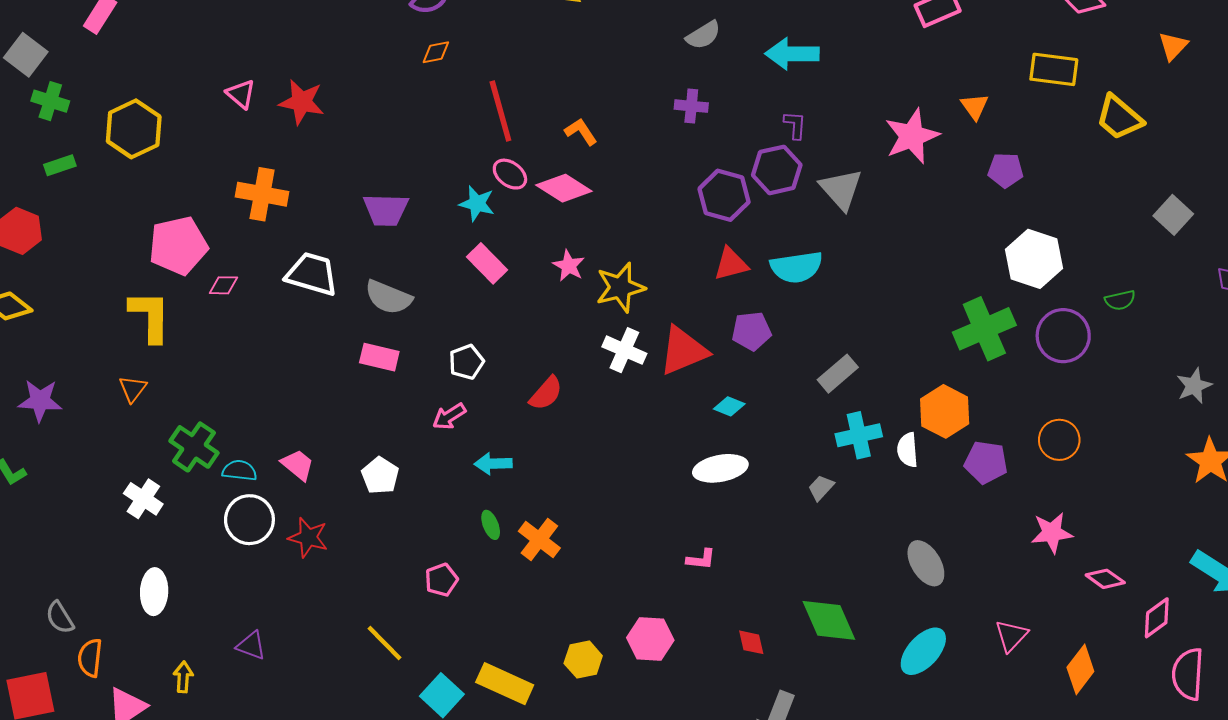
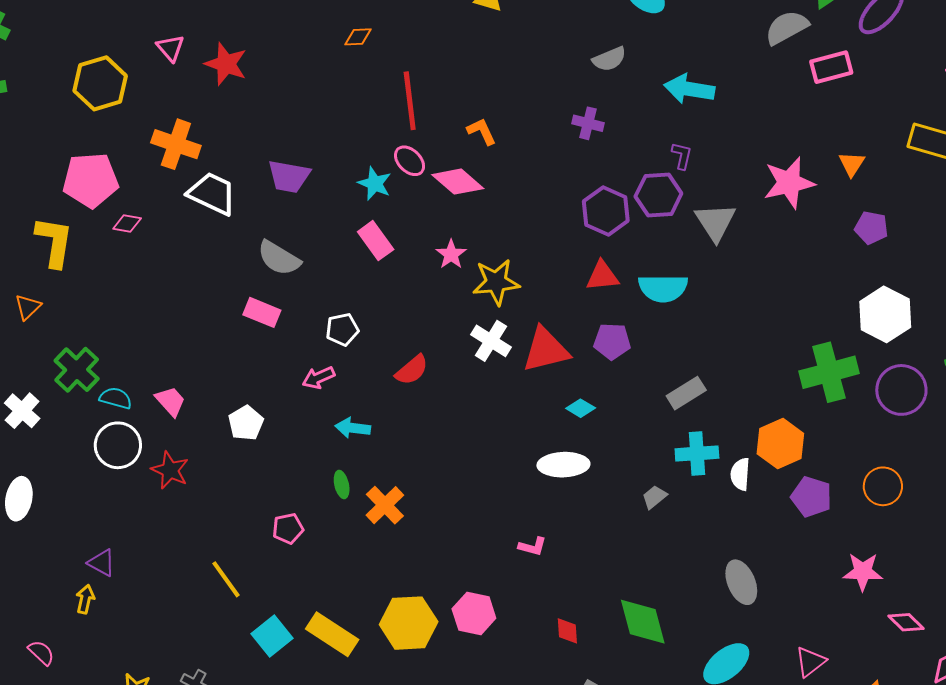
yellow hexagon: (134, 129) -> (100, 83), moved
white trapezoid: (312, 274) -> (212, 194), moved
yellow hexagon: (583, 660) -> (409, 623), size x1.6
yellow arrow: (183, 677) -> (85, 599), moved

